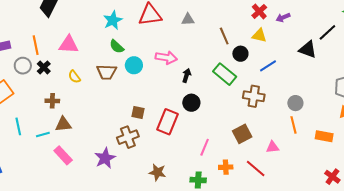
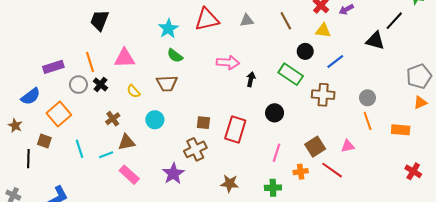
brown line: (224, 36) -> (286, 21), moved
cyan circle: (134, 65) -> (155, 120), moved
brown cross: (52, 101) -> (113, 119), turned -32
black circle: (191, 103) -> (275, 113), moved
brown square: (242, 134) -> (315, 147), moved

